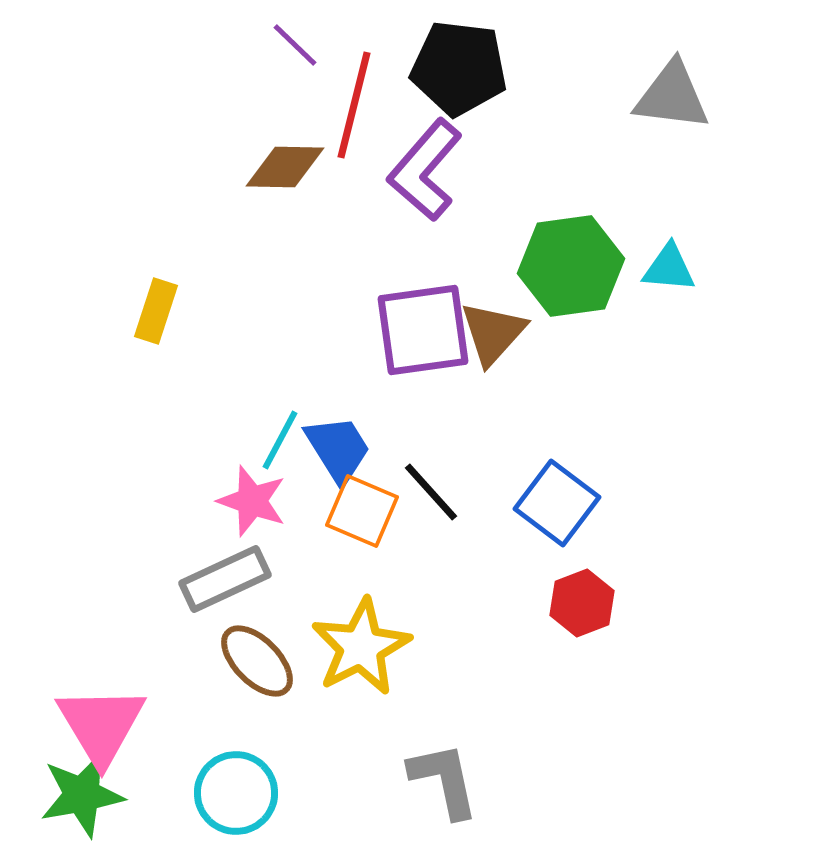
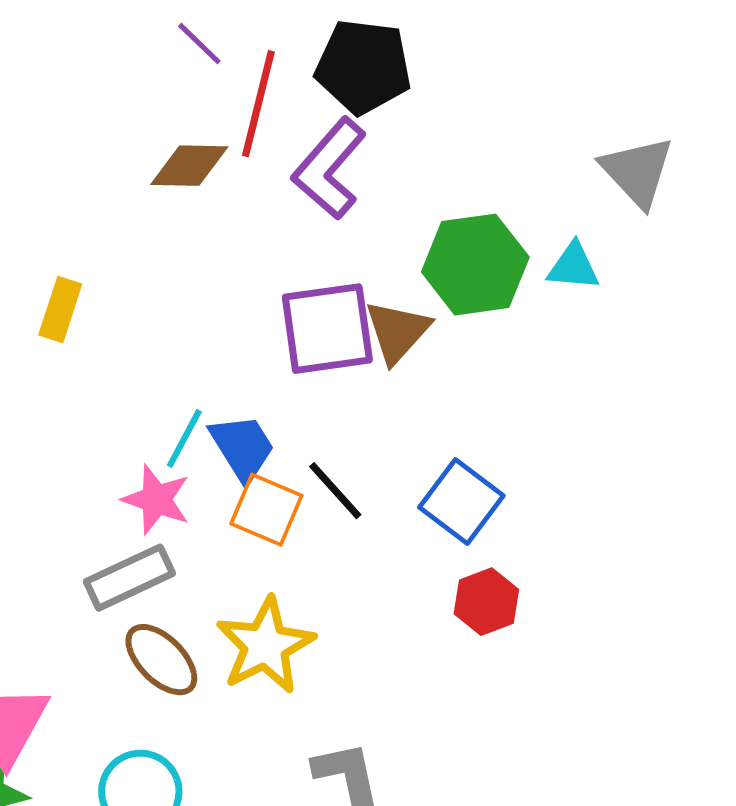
gray triangle: (672, 96) -> (637, 172), moved, turned 40

